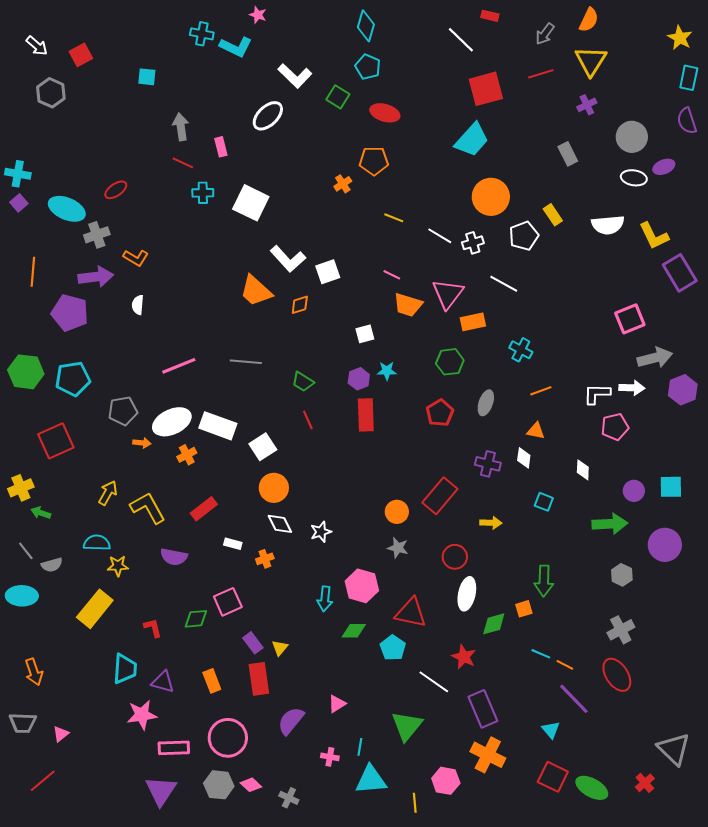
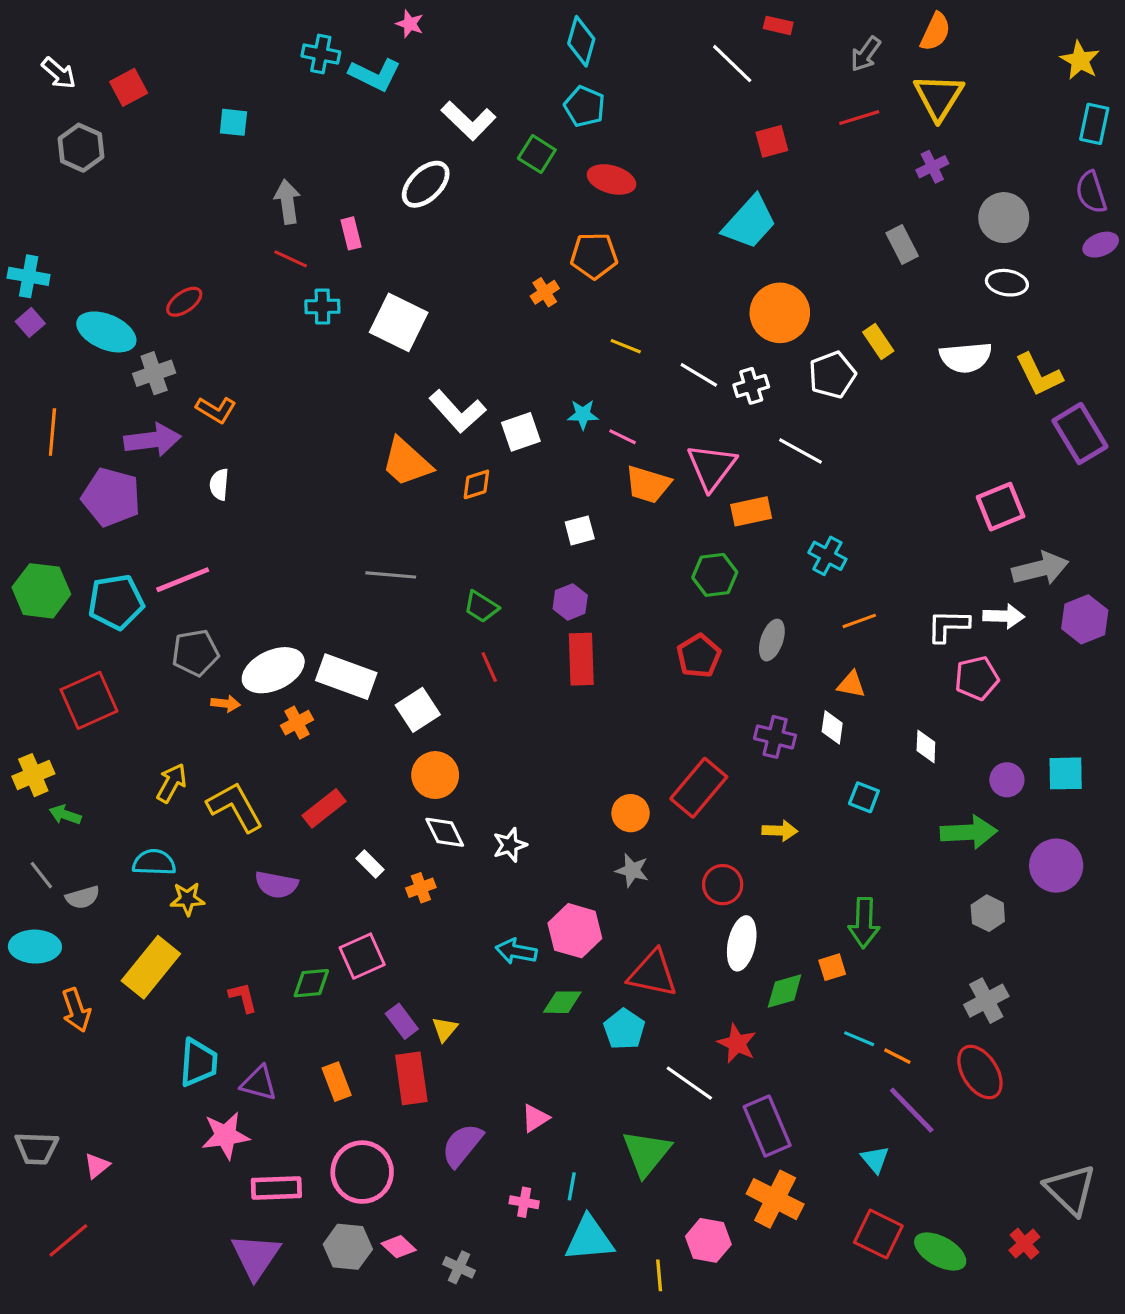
red square: (486, 89) -> (772, 141), size x0.6
purple ellipse: (664, 167) -> (1101, 245), moved
pink line: (179, 366) -> (183, 580), moved
cyan star: (387, 371) -> (583, 415), moved
white rectangle: (233, 544) -> (370, 864), turned 30
cyan arrow: (325, 599) -> (516, 951), turned 95
orange arrow: (34, 672) -> (76, 1010), moved

